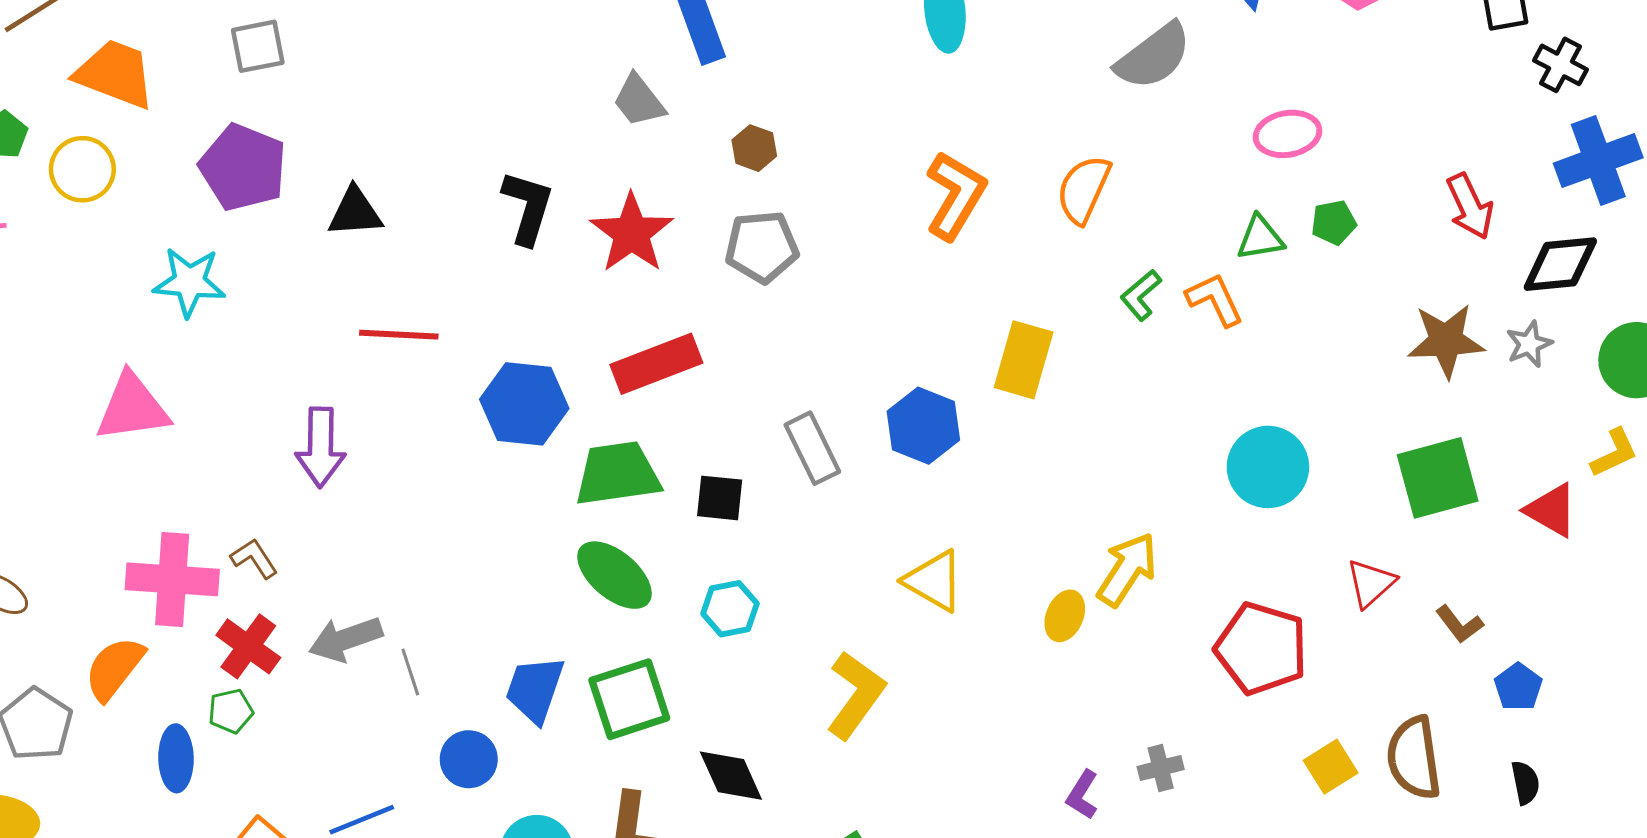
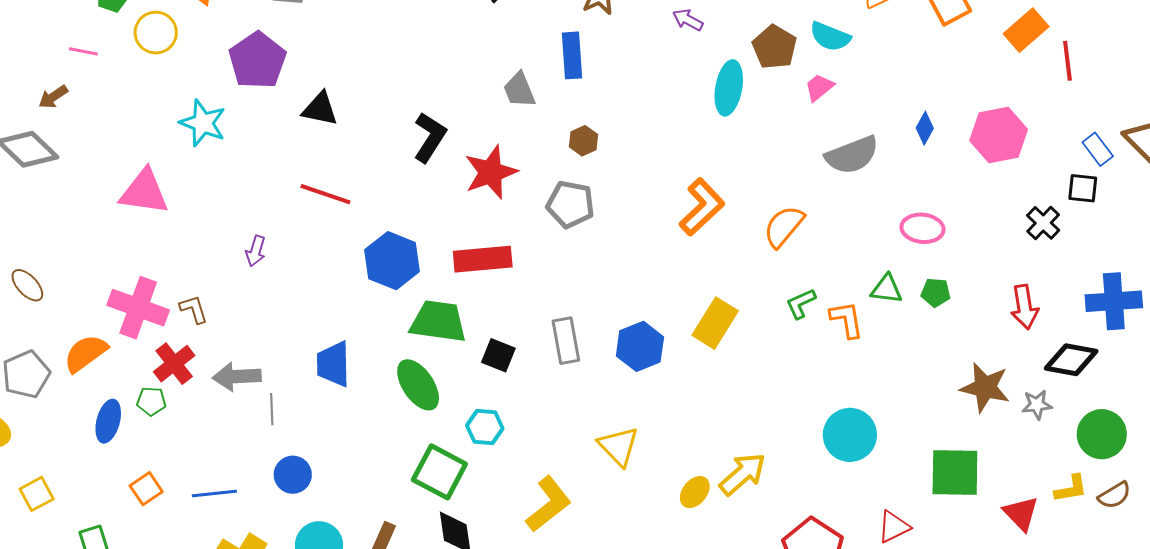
black cross: (1561, 65) -> (1043, 223), moved
purple arrow: (320, 447) -> (256, 251), size x0.6
blue trapezoid: (535, 689) -> (333, 364), moved, turned -36
green square: (629, 699) -> (439, 472), moved, turned 30

